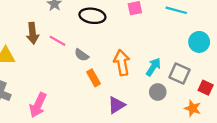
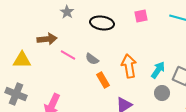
brown arrow: (33, 33) -> (47, 39), turned -90
pink line: (58, 41) -> (68, 55), moved

